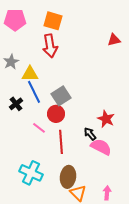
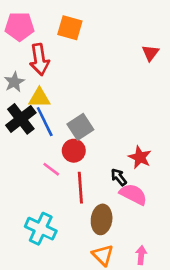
red triangle: (114, 40) -> (150, 53), turned -40
red arrow: (50, 46) -> (39, 59), moved
black cross: (16, 104) -> (21, 119), moved, size x1.6
brown ellipse: (68, 177) -> (102, 219), moved

